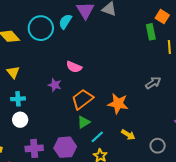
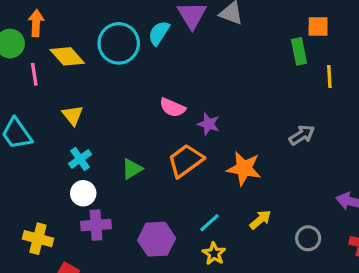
orange square: (162, 17) -> (318, 27), turned -32
purple star: (55, 85) -> (209, 124), moved
cyan cross: (18, 99) -> (80, 159), turned -32
green triangle: (84, 122) -> (132, 169), moved
yellow arrow: (128, 135) -> (260, 220), turned -72
purple cross: (34, 148) -> (96, 225), moved

